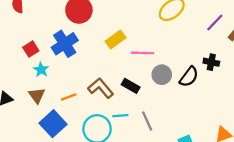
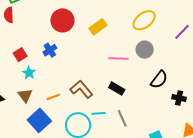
yellow rectangle: (116, 39) -> (98, 27), moved
blue cross: (65, 44) -> (50, 50), size x0.6
black cross: (211, 62) -> (179, 98), moved
gray circle: (162, 75) -> (145, 50), moved
black rectangle: (131, 86) -> (117, 88), moved

